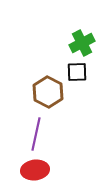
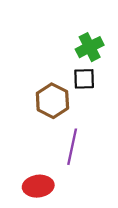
purple line: (36, 134) -> (72, 147), moved

